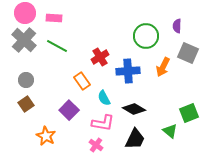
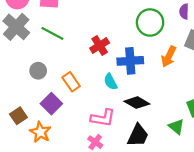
gray circle: (26, 80) -> (38, 71), moved
orange rectangle: (82, 81) -> (71, 82), moved
cyan semicircle: (104, 98) -> (111, 82), moved
brown square: (26, 104) -> (18, 116), moved
purple square: (69, 110) -> (51, 104), moved

